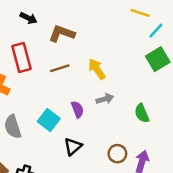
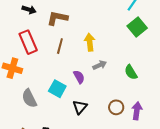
brown line: (60, 68) -> (60, 46), turned -49
yellow arrow: (97, 69) -> (90, 42), turned 36

